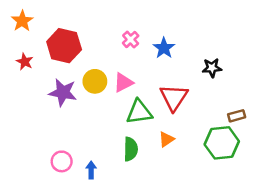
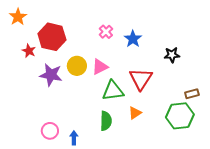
red star: (25, 62) -> (29, 51), moved

